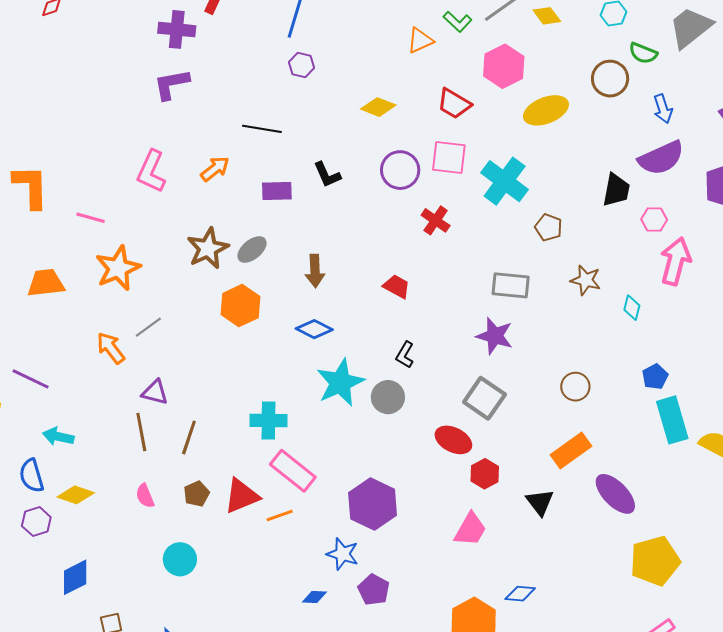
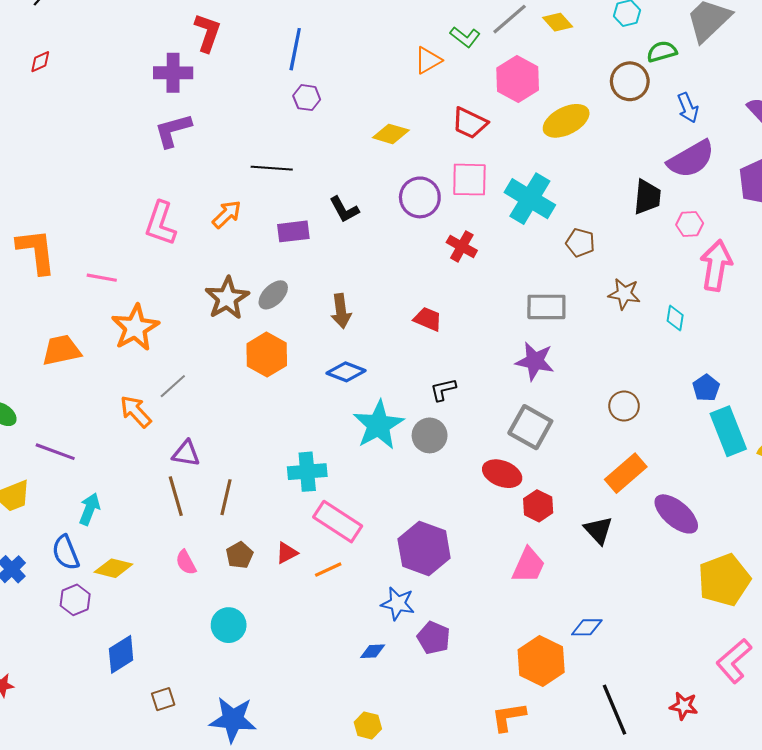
green semicircle: (643, 53) -> (662, 52), turned 148
black L-shape: (405, 355) -> (443, 390), turned 52
cyan arrow: (58, 436) -> (90, 509), turned 104
red triangle: (242, 496) -> (287, 553), size x0.6

